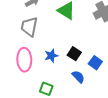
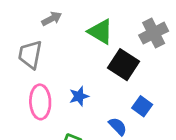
gray trapezoid: (29, 27) -> (30, 55), moved
black square: (74, 54) -> (123, 65), moved, size x1.5

